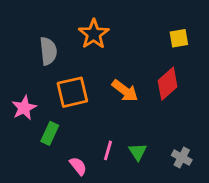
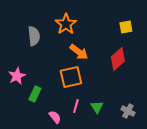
orange arrow: (125, 91) -> (79, 52), moved
orange square: (72, 92) -> (71, 77), moved

